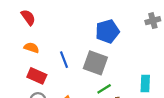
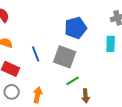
cyan rectangle: (145, 83) -> (111, 44), moved

